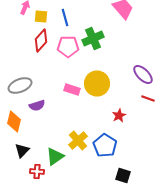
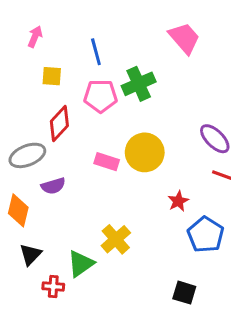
yellow square: (41, 16) -> (52, 76), moved
red diamond: (41, 40) -> (59, 123), moved
blue pentagon: (105, 146) -> (206, 235), moved

